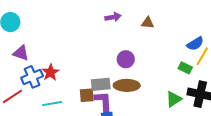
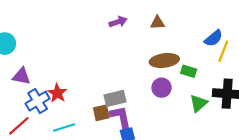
purple circle: (126, 59) -> (162, 88), moved
green rectangle: (185, 68) -> (189, 71), moved
brown ellipse: (127, 85) -> (164, 60), moved

